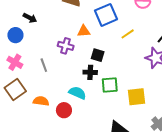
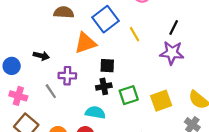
black arrow: (30, 18) -> (41, 56), moved
orange triangle: (84, 31) -> (85, 43), size x1.5
yellow line: (128, 34) -> (134, 34), turned -72
purple cross: (66, 46) -> (67, 76), moved

